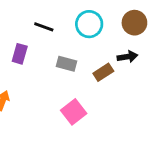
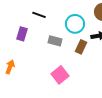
cyan circle: (89, 24) -> (75, 24), moved
brown rectangle: (103, 72) -> (81, 47), turned -32

